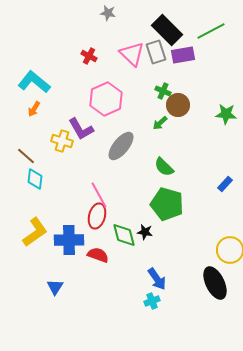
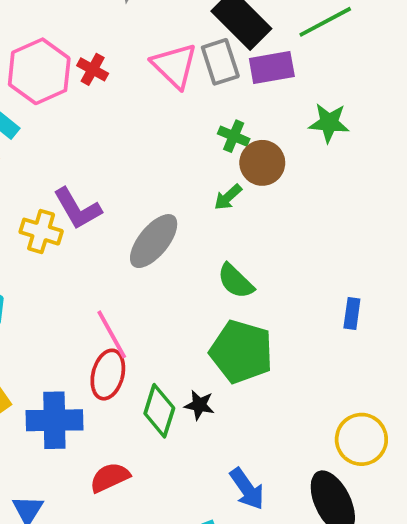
pink hexagon: (106, 99) -> (39, 71), moved
green star: (226, 114) -> (329, 123), moved
blue rectangle: (225, 184) -> (352, 313), turned -35
green diamond: (124, 235) -> (159, 411), turned 32
red semicircle: (98, 255) -> (110, 477), moved, turned -45
blue arrow: (157, 279) -> (247, 489), moved

